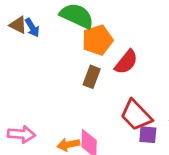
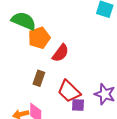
brown rectangle: (92, 77) -> (39, 78), moved

